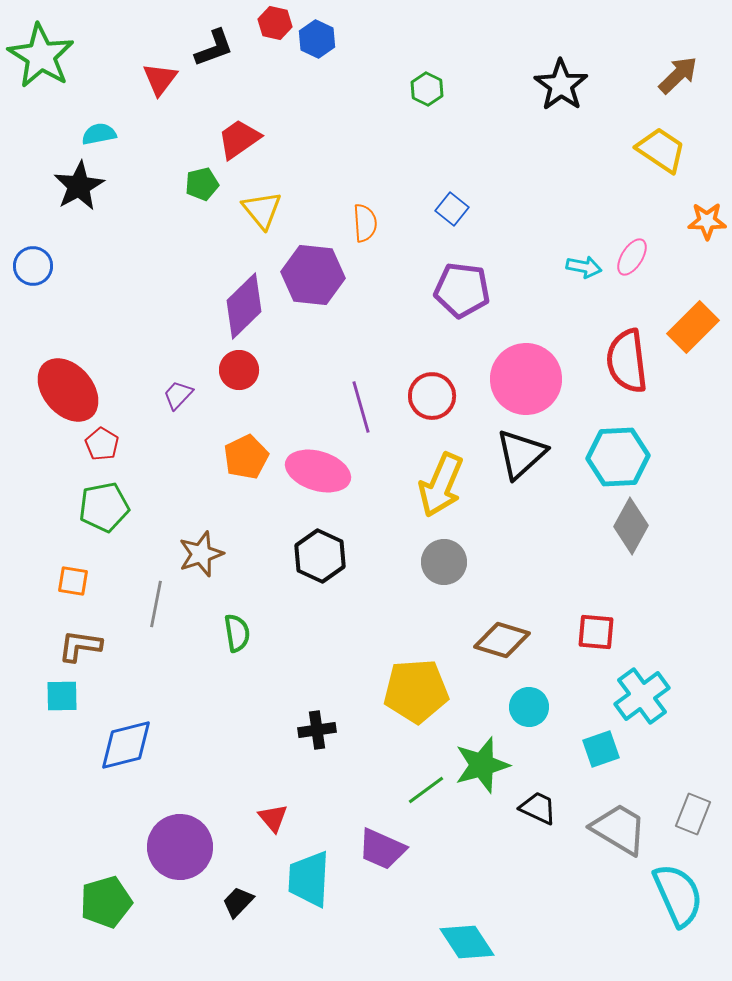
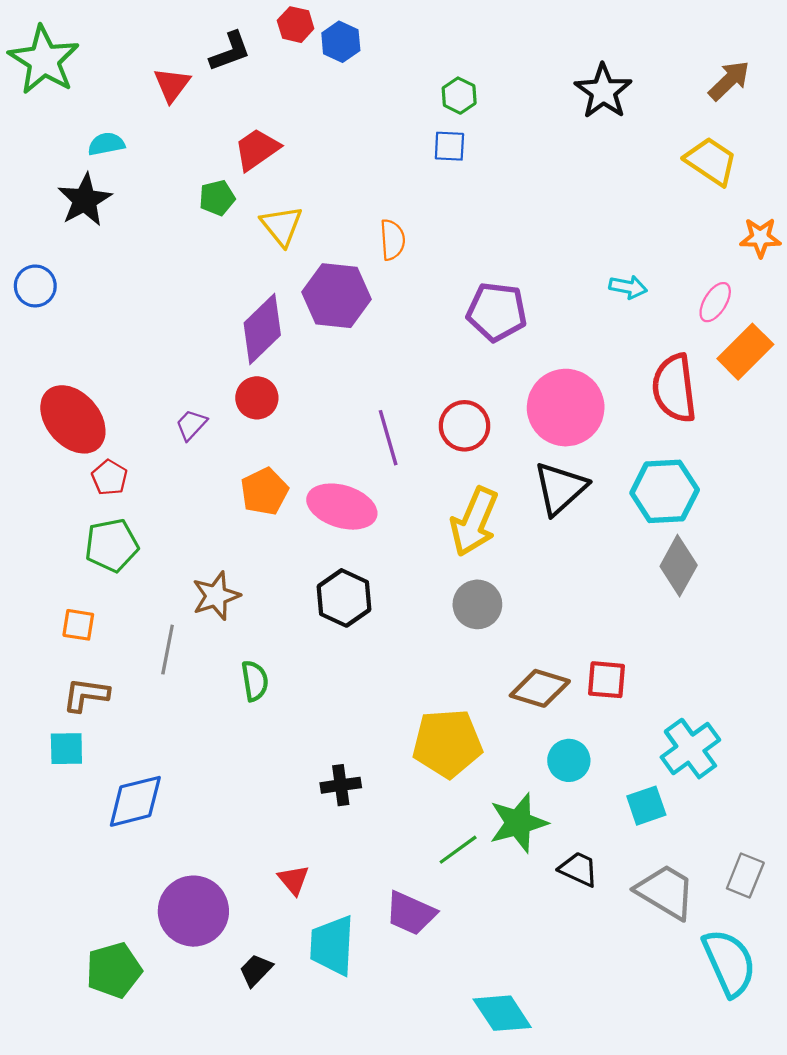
blue square: (452, 209) -> (449, 146), moved, turned -36
pink ellipse: (632, 257) -> (715, 302), moved
red square: (596, 632) -> (607, 680), moved

